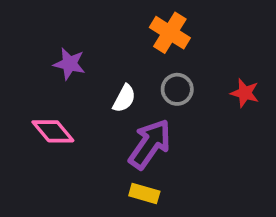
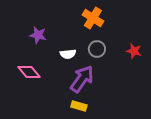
white semicircle: (124, 98) -> (68, 54), turned 56

